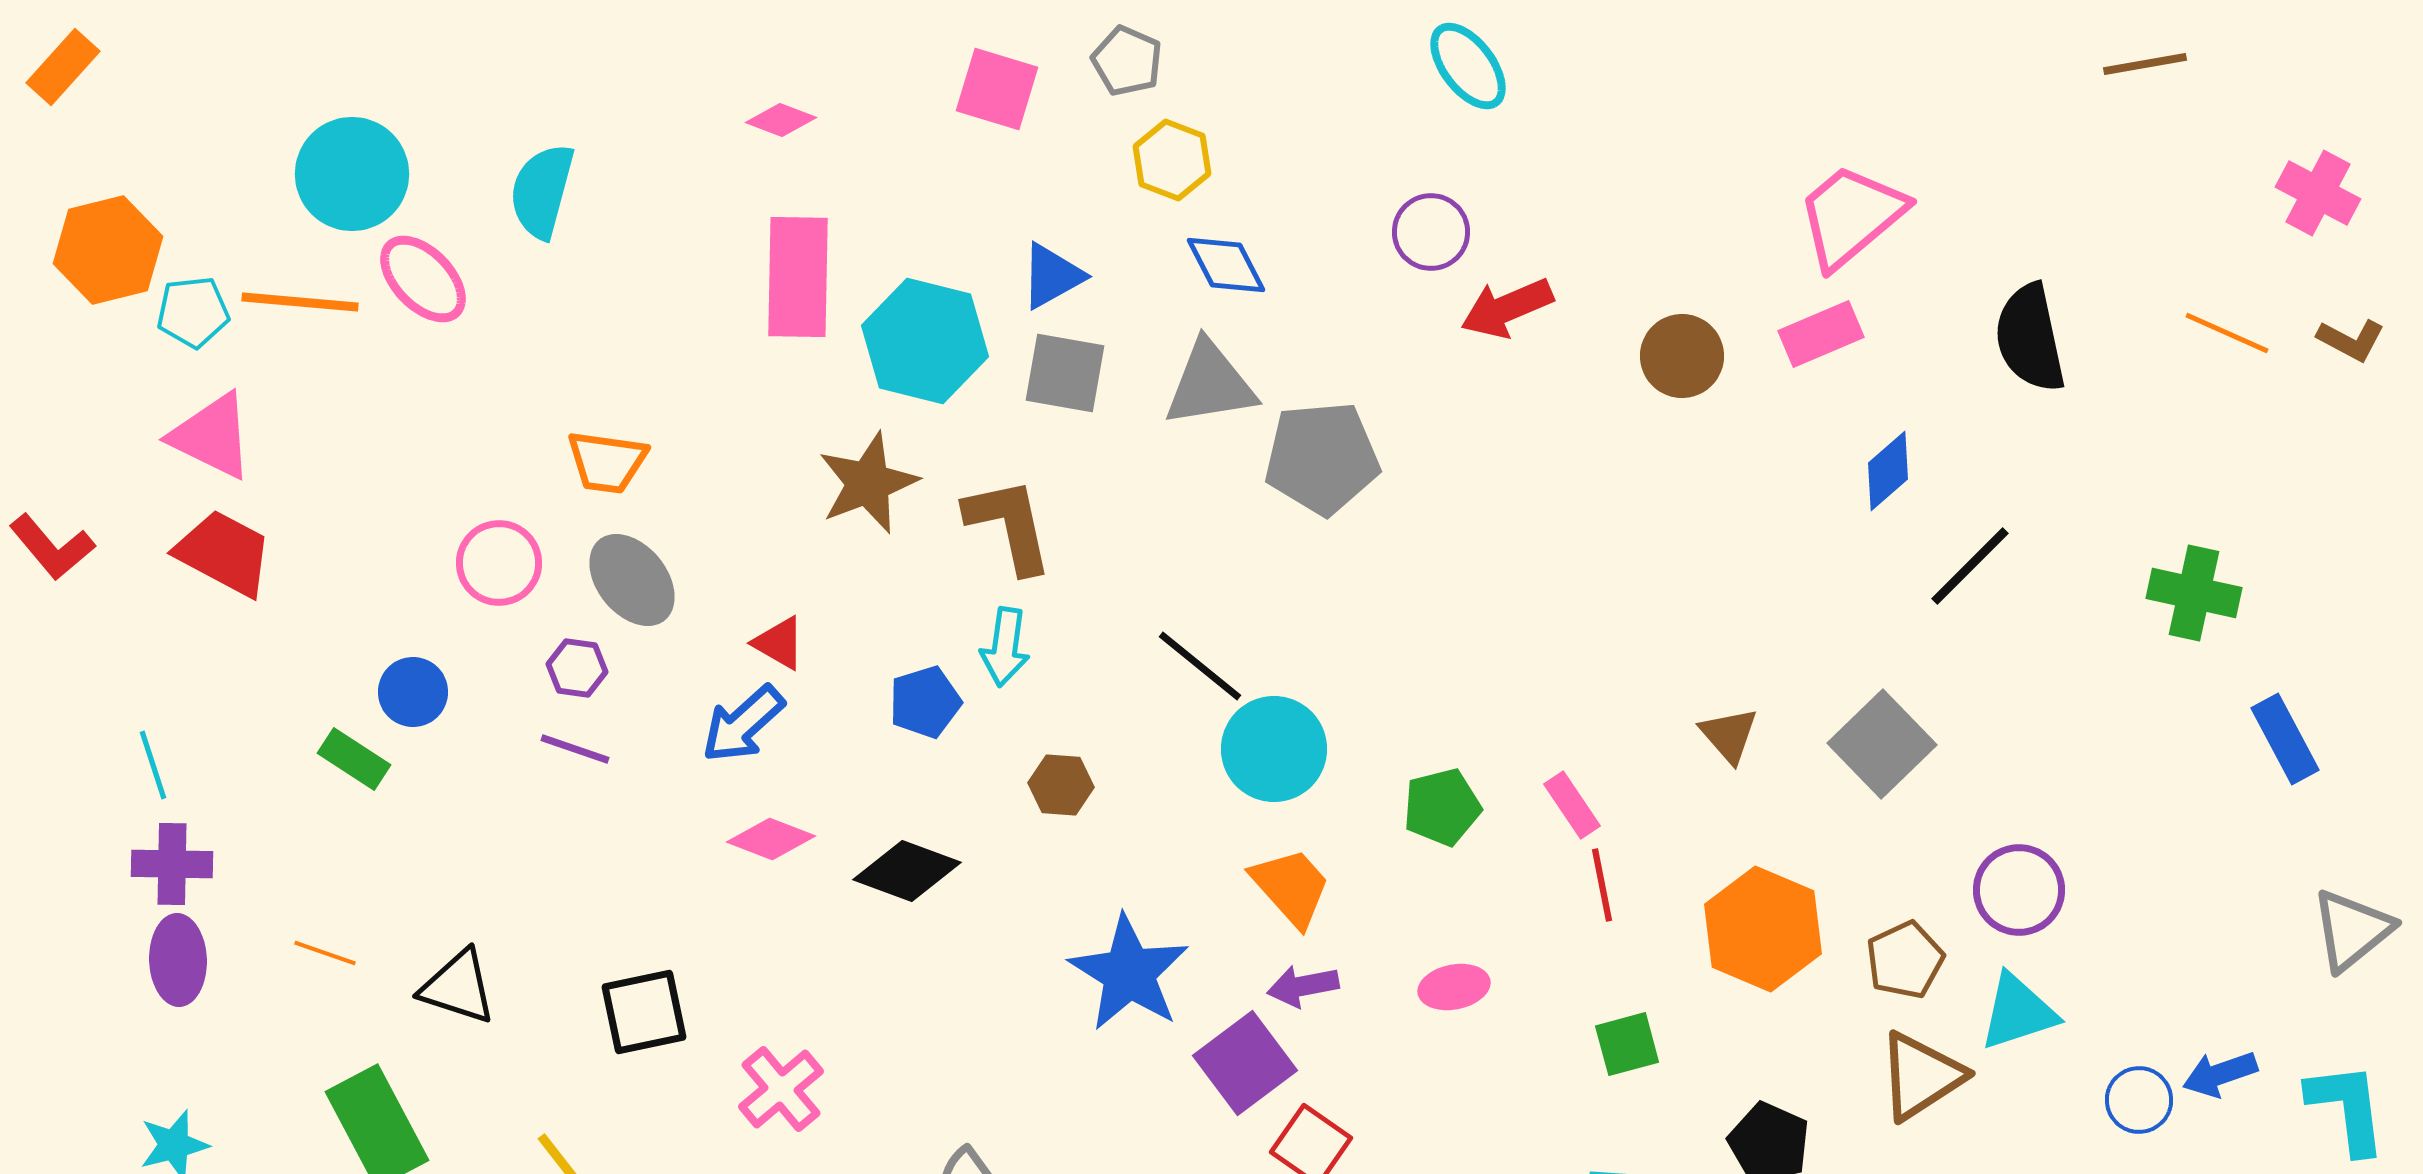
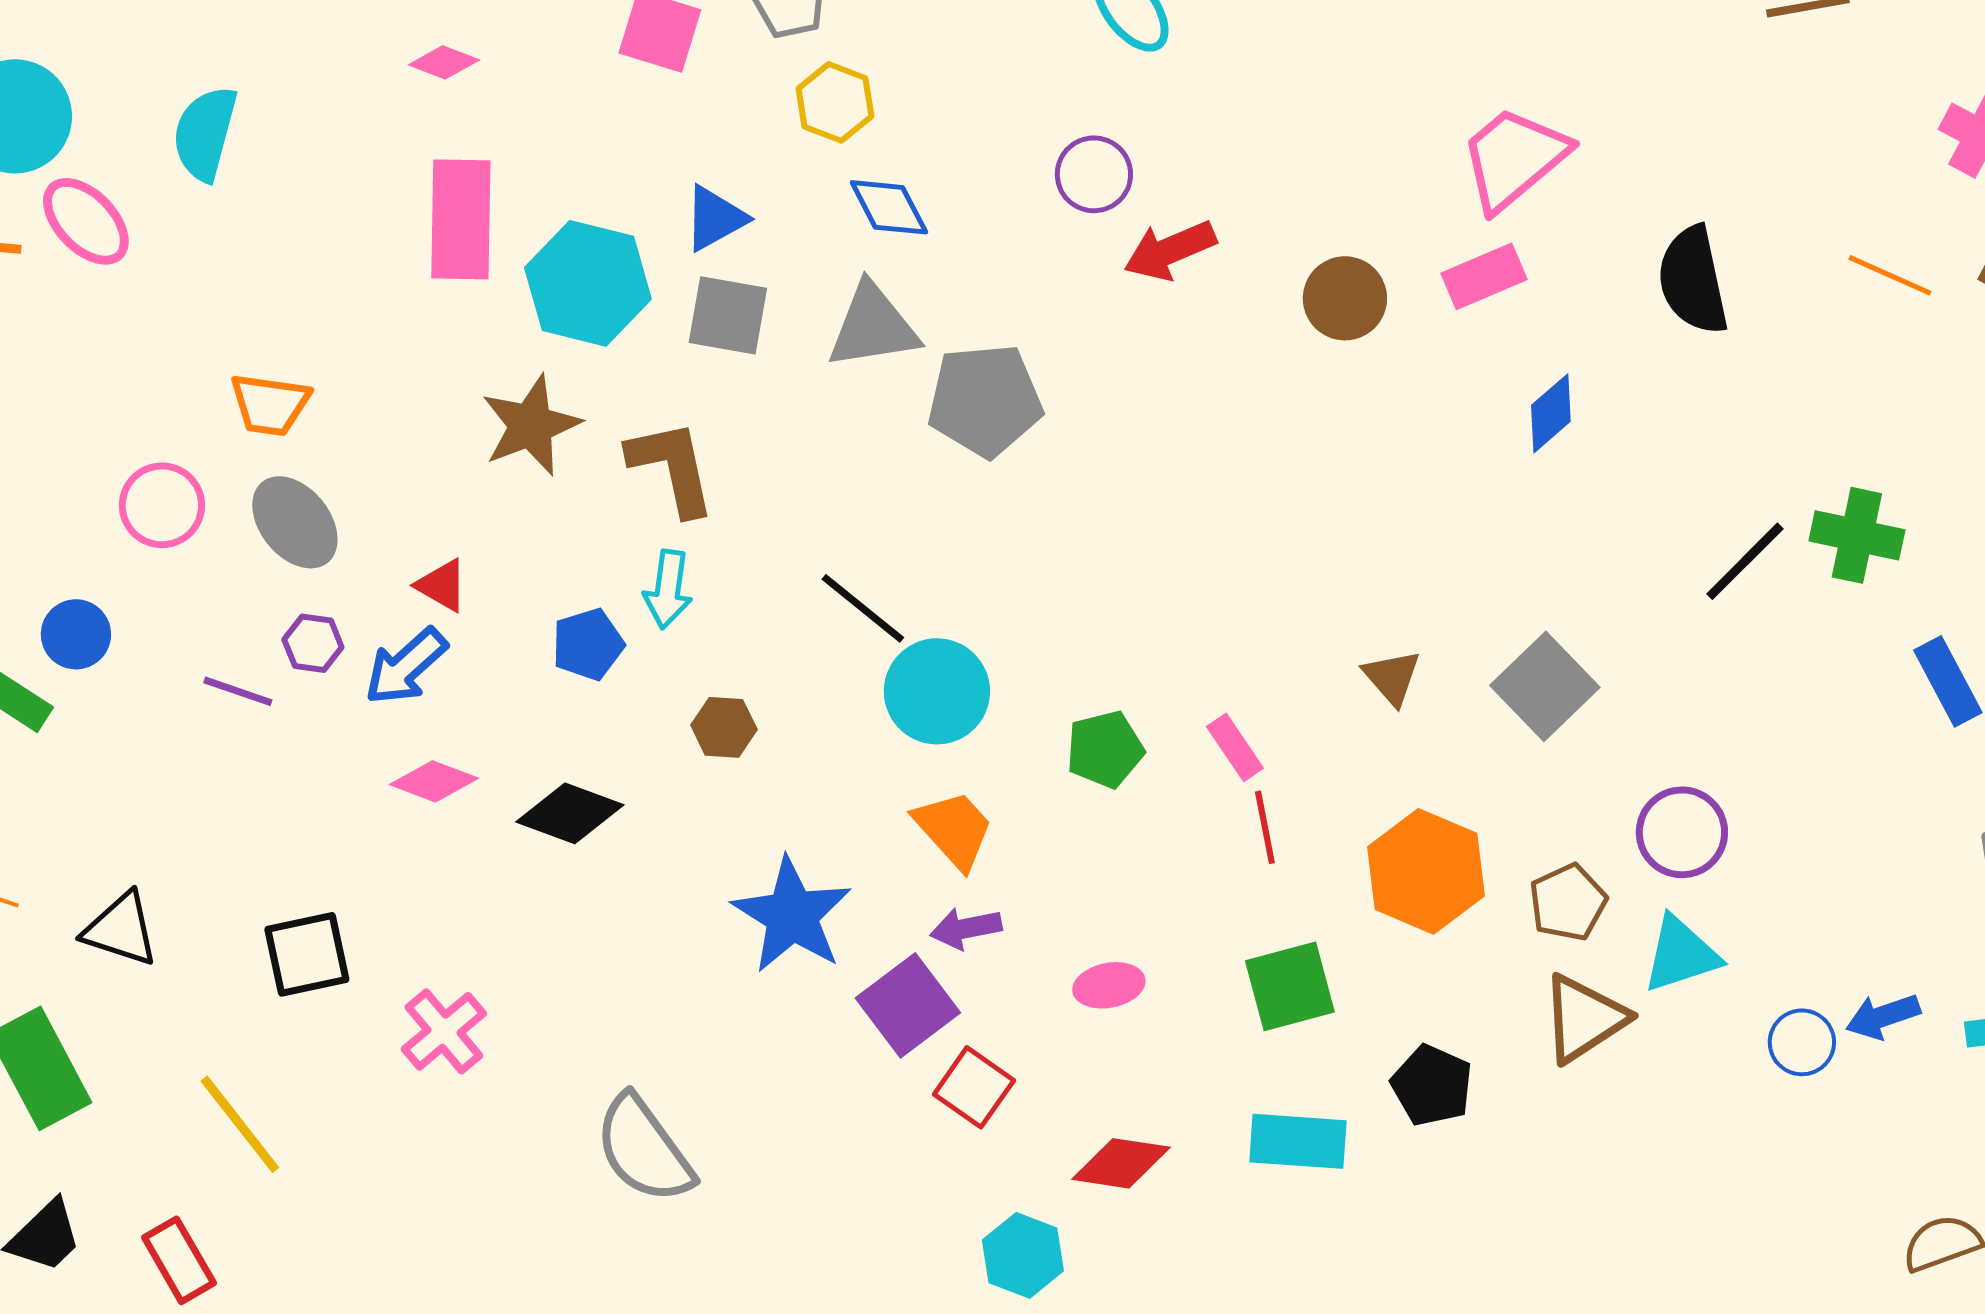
black line: (1970, 566) -> (1745, 561), moved
purple hexagon: (577, 668) -> (313, 643), moved
pink ellipse: (1454, 987) -> (1109, 985), moved
green square: (1627, 1044) -> (1290, 986), size x1.4

